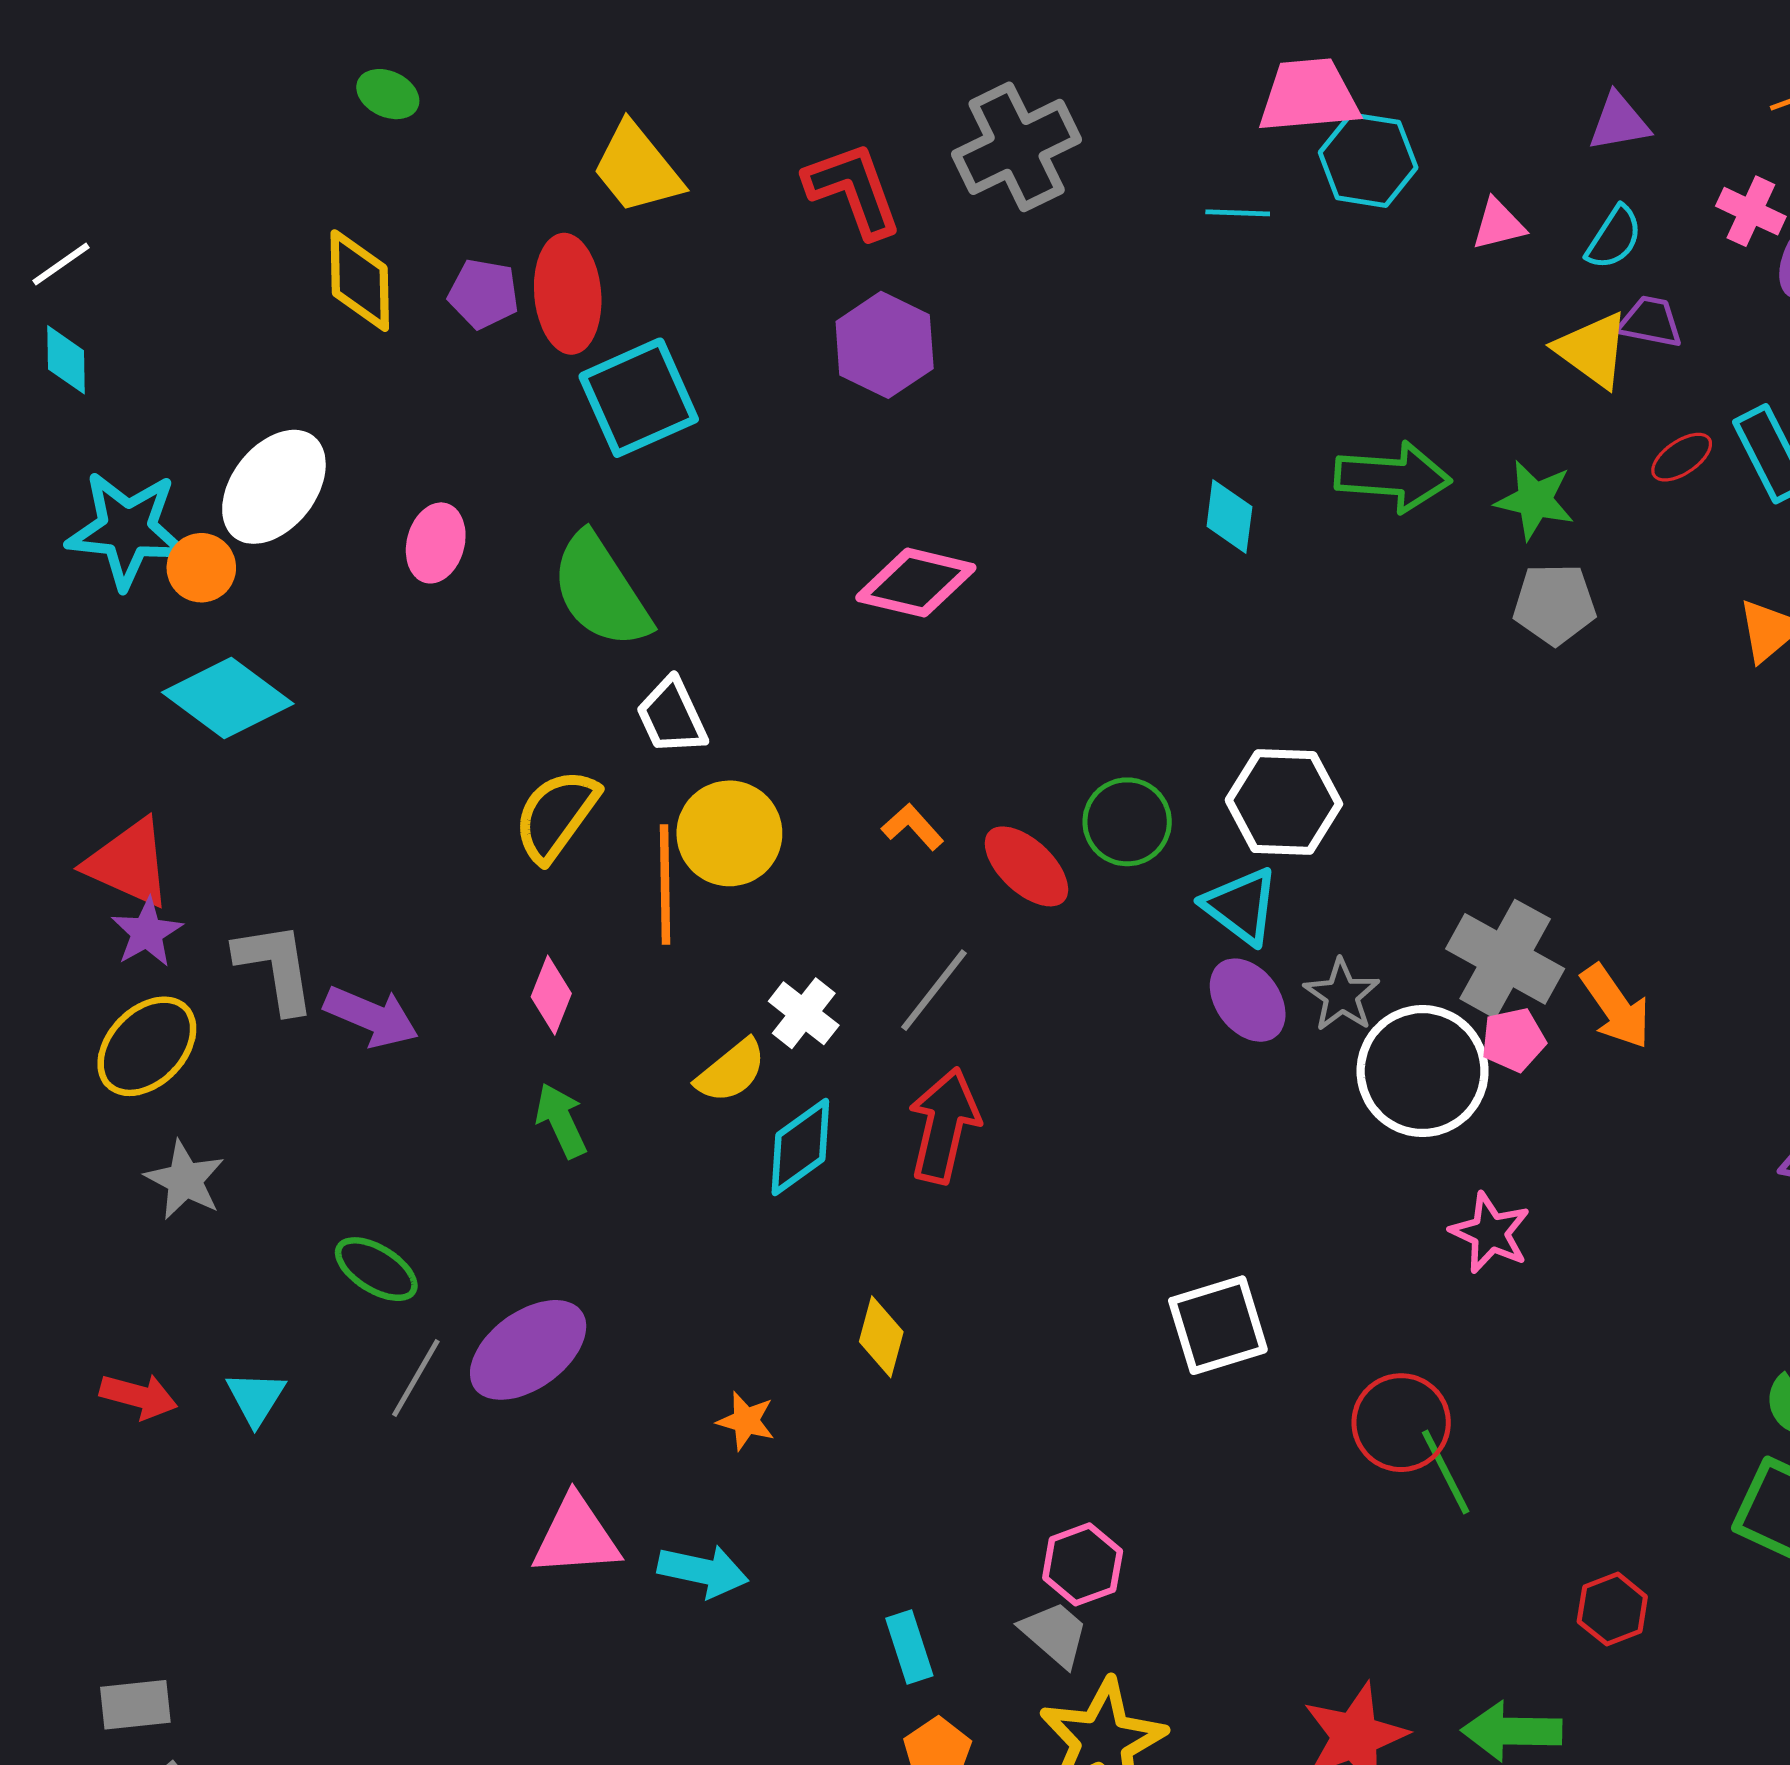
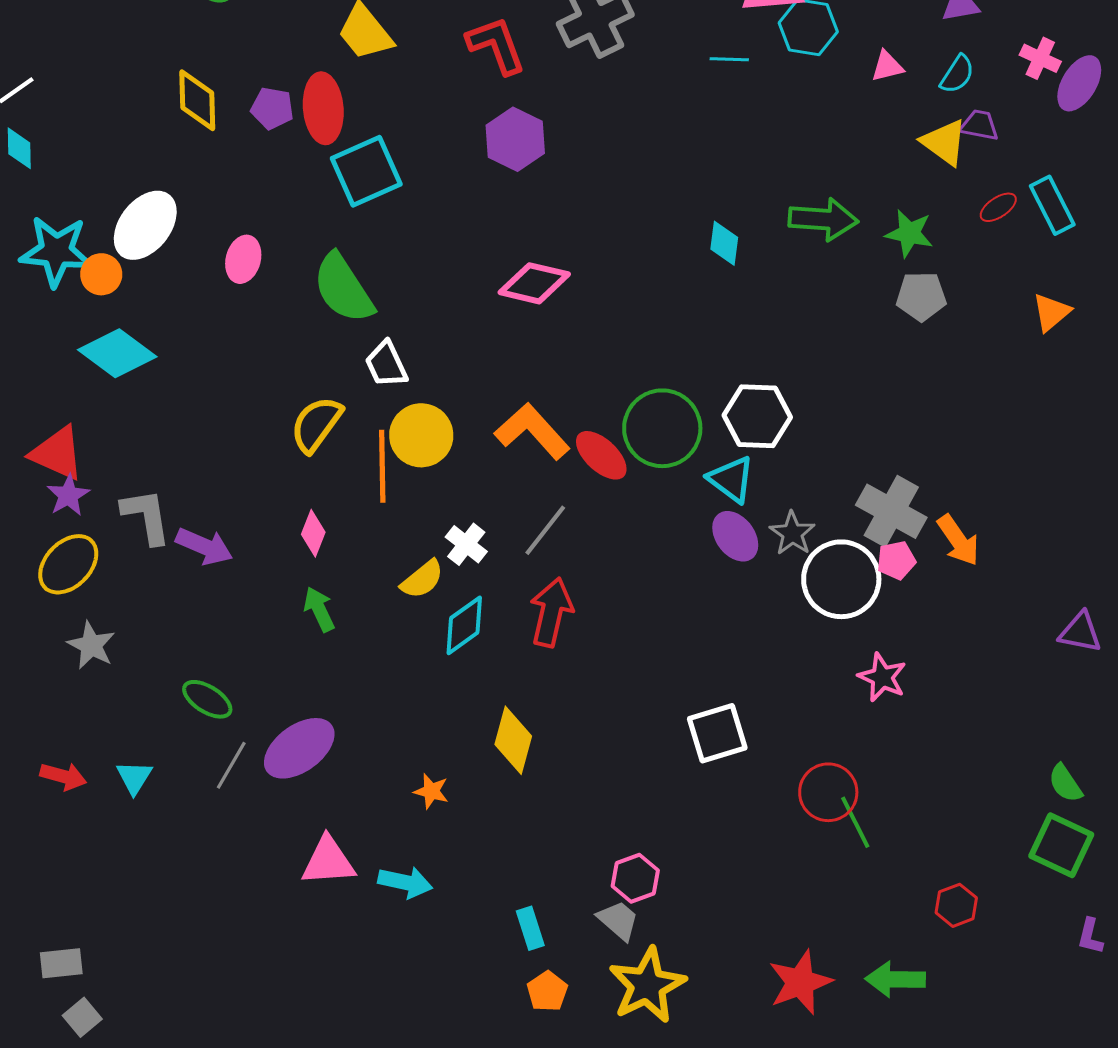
green circle: (1127, 822) -> (662, 428), size x1.5
orange L-shape: (913, 827) -> (532, 431), size x2.0
yellow diamond: (881, 1337) -> (513, 740), size x1.4

